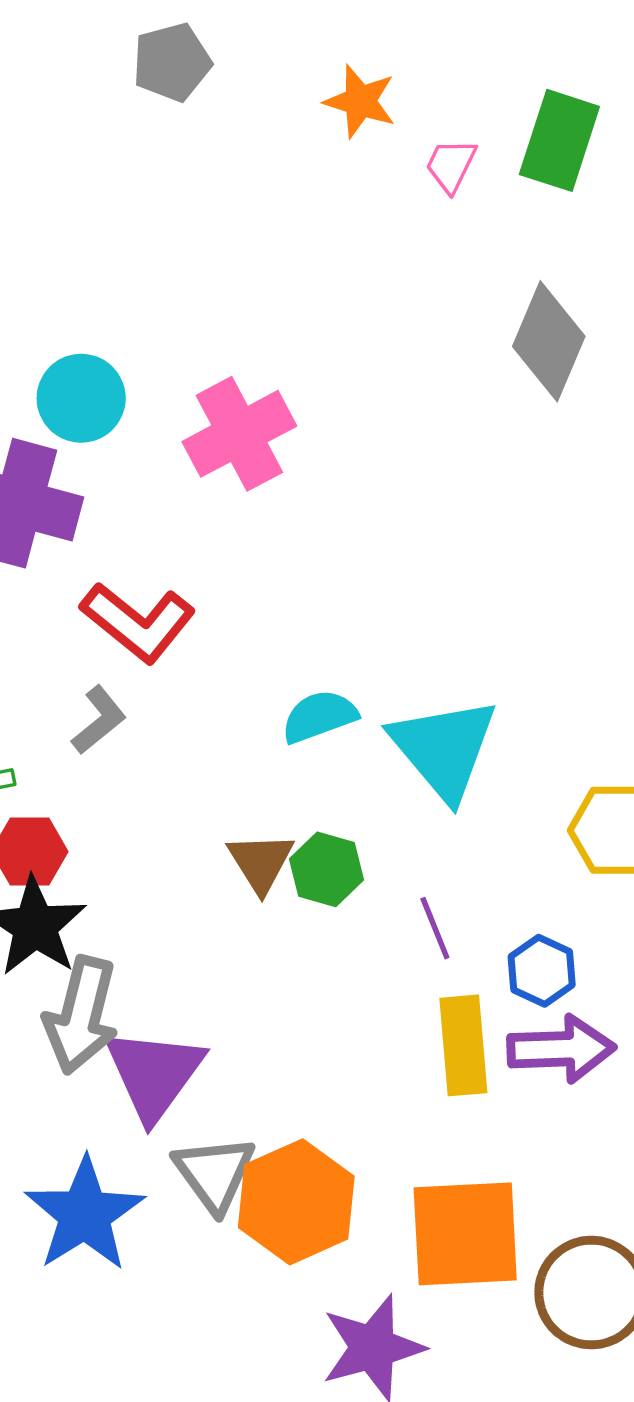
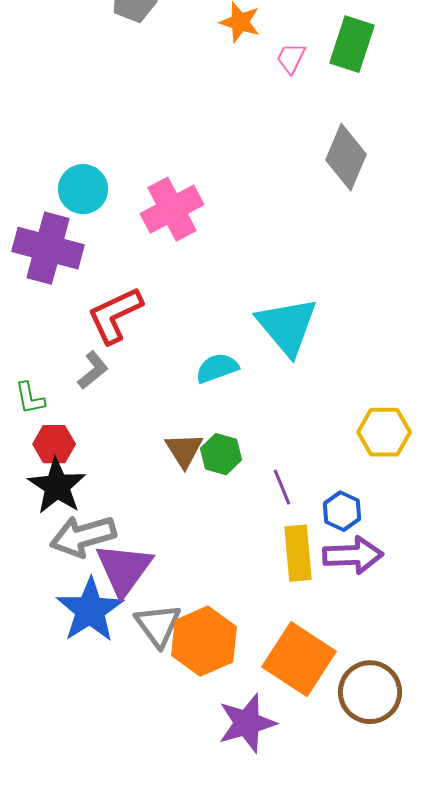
red L-shape: (138, 622) -> (115, 315), turned 116
cyan triangle: (444, 748) -> (287, 326), moved
gray arrow: (81, 1015) -> (83, 536), turned 60
blue star: (85, 1214) -> (90, 610), moved
orange square: (465, 1234) -> (299, 659), turned 36

